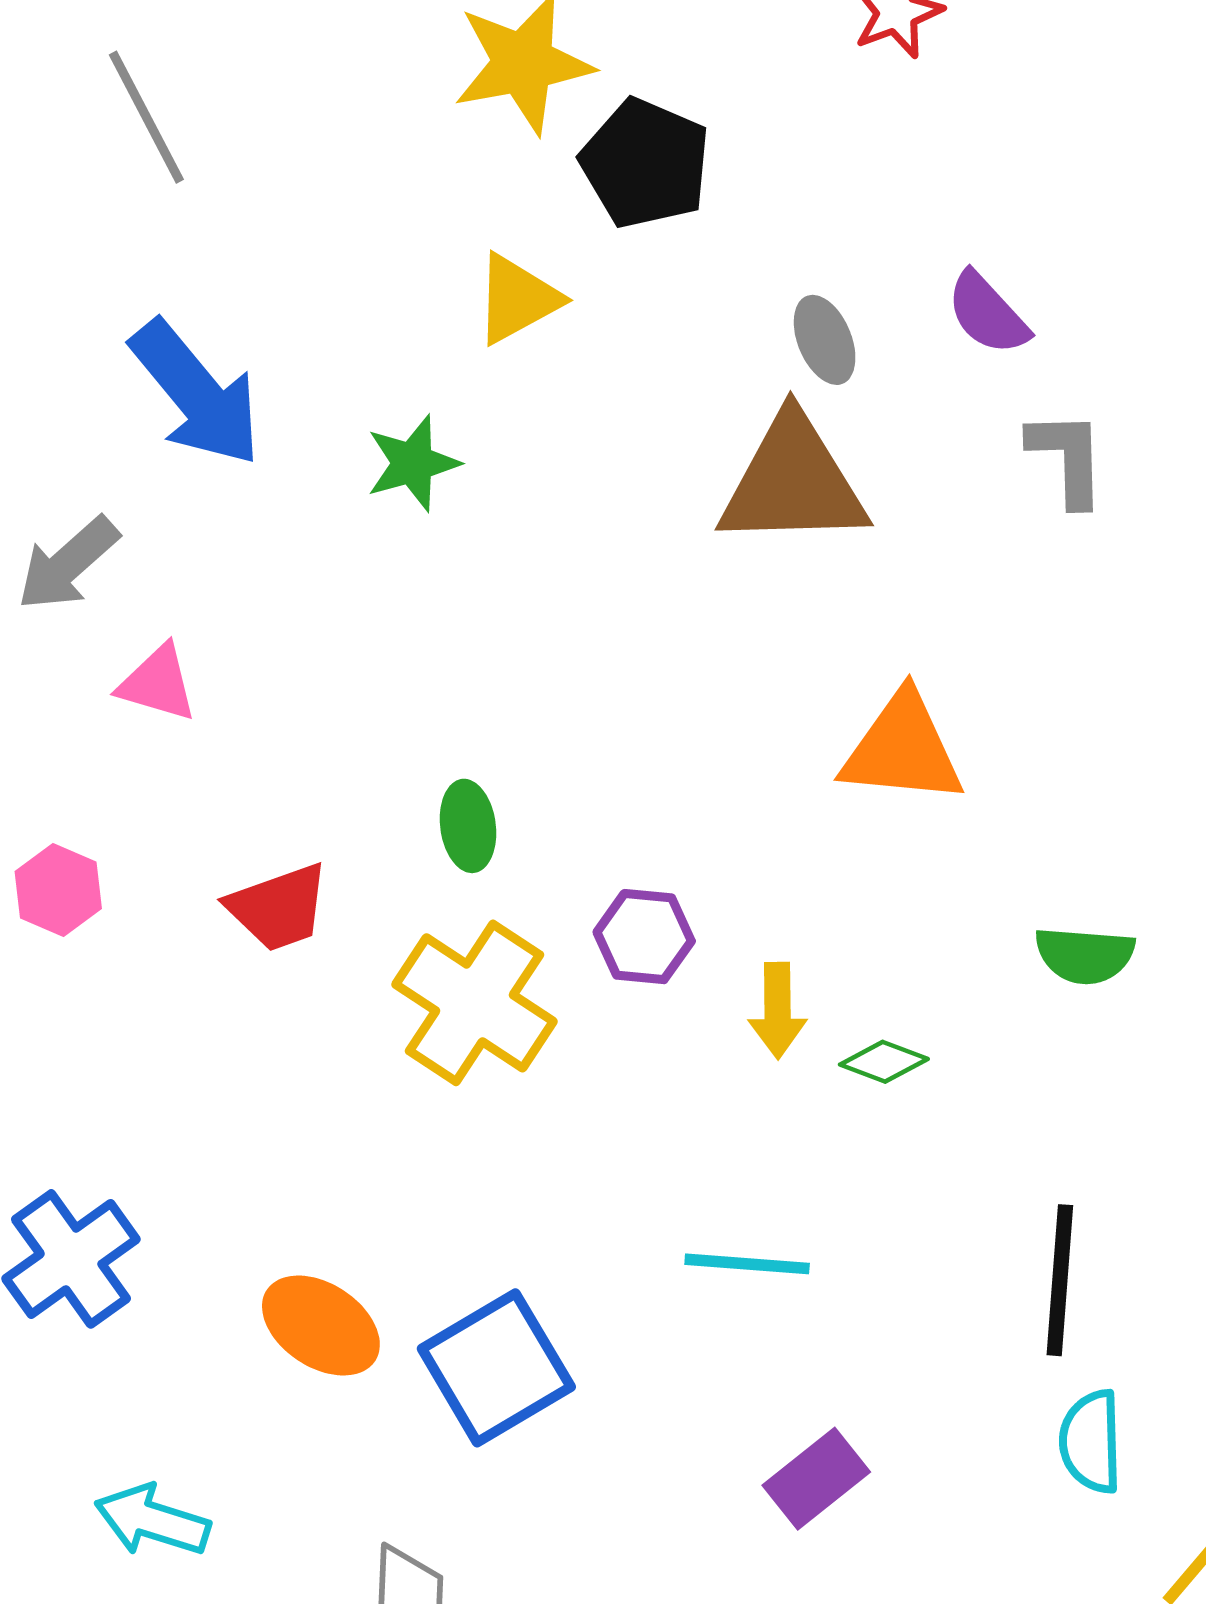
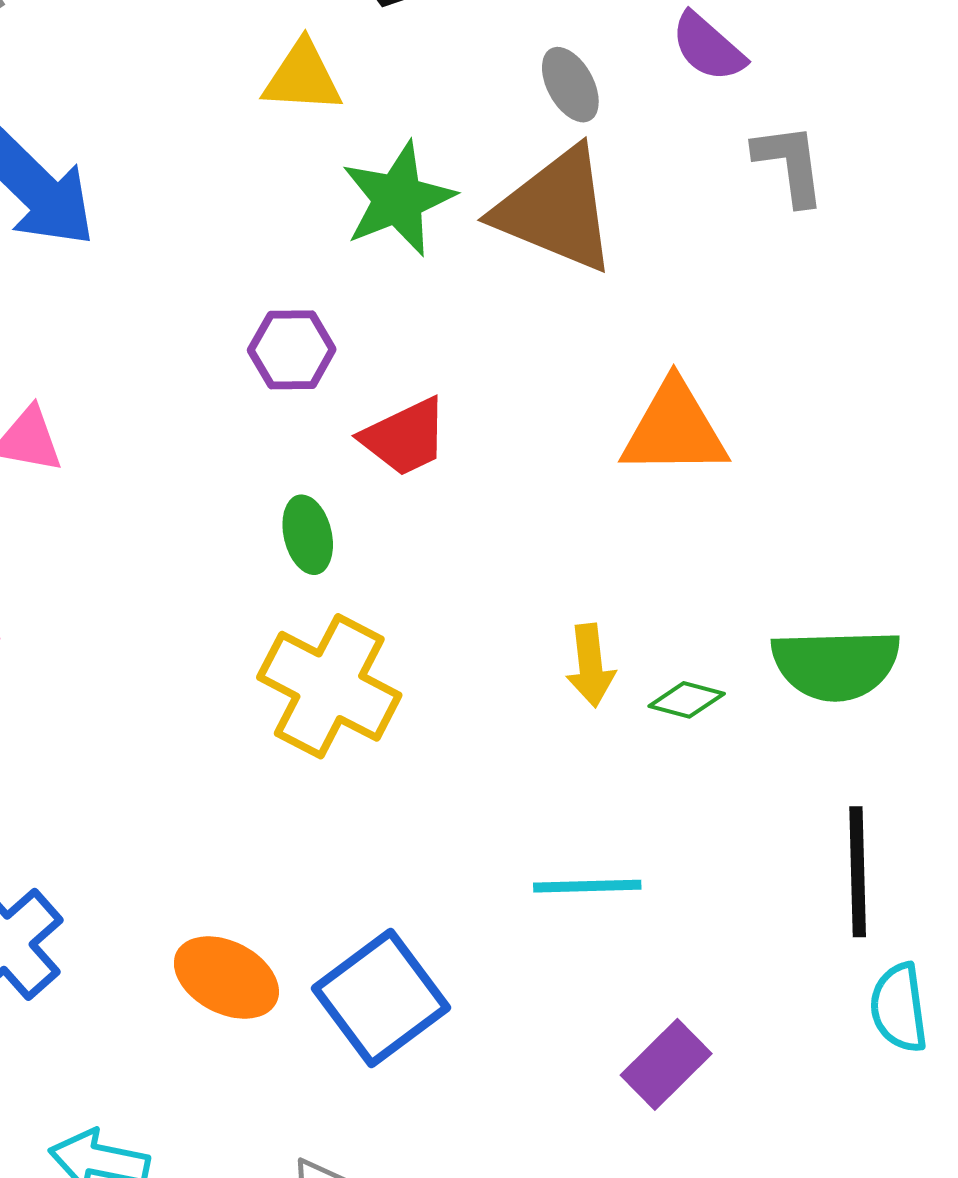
yellow triangle: (517, 299) -> (302, 77), turned 38
green star: (413, 463) -> (398, 199), moved, size x1.4
brown triangle: (793, 482) -> (556, 210), turned 30
red trapezoid: (278, 907) -> (405, 437), moved
purple hexagon: (644, 937) -> (292, 350), moved
green semicircle: (1085, 955) -> (836, 664), moved, size x1.5

